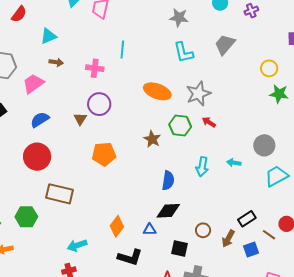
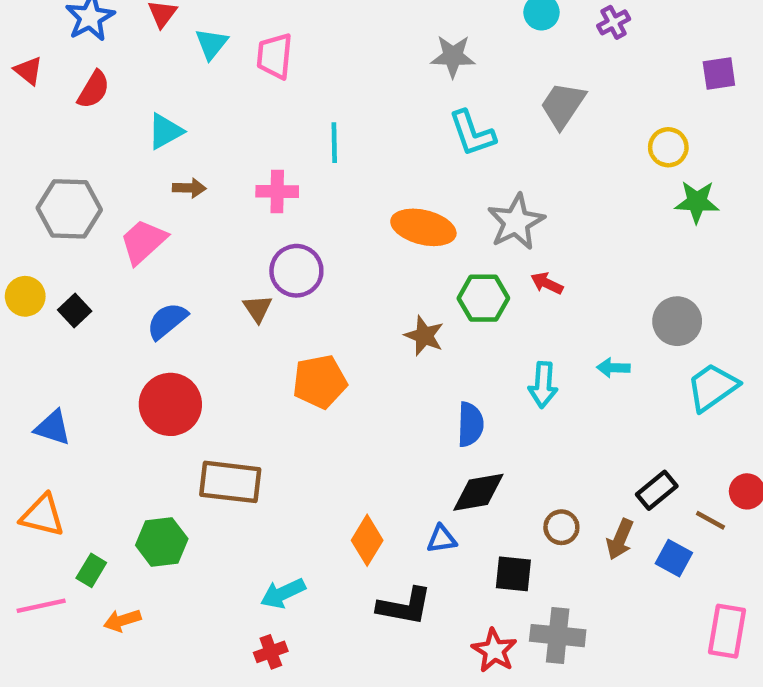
blue square: (251, 250) -> (674, 558), turned -35

